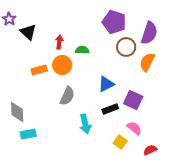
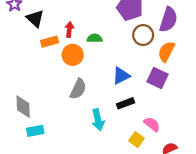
orange rectangle: (39, 70) -> (50, 42), moved
purple square: (133, 100) -> (157, 78), moved

